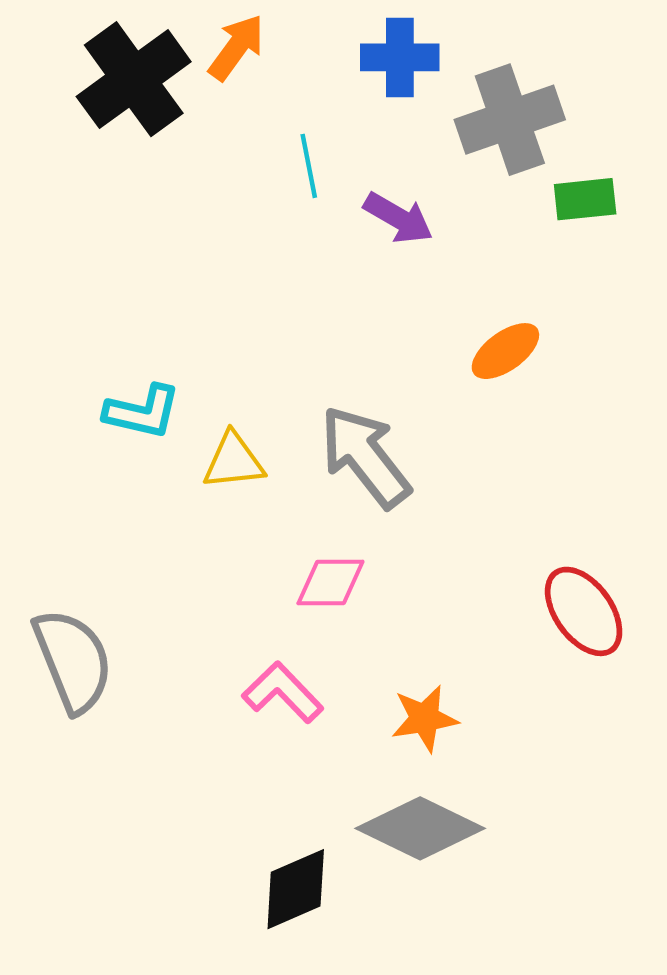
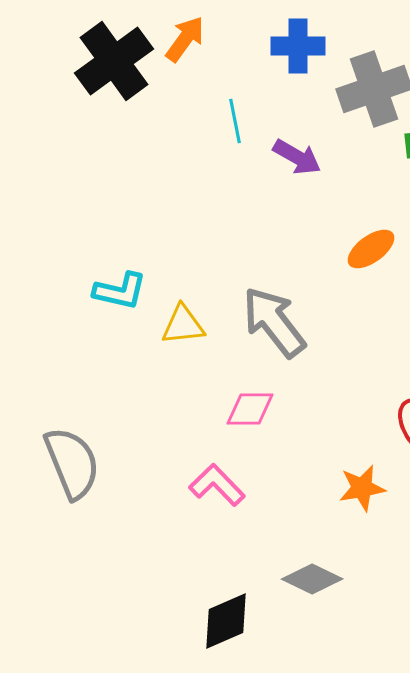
orange star: (424, 718) -> (362, 488), moved
gray diamond: (420, 828) -> (312, 579), size x0.7

